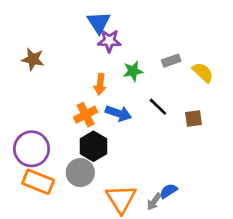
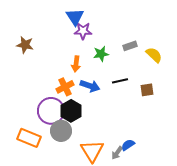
black line: (158, 107) -> (120, 81), turned -56
purple circle: (32, 149) -> (51, 111), moved

